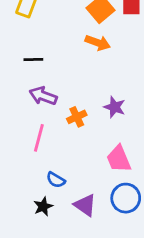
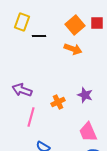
black line: (33, 59) -> (39, 36), moved
purple arrow: (43, 96) -> (22, 90), moved

